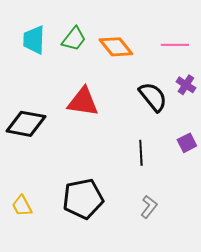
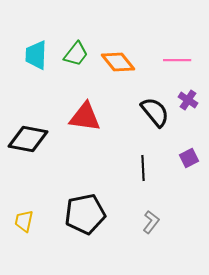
yellow trapezoid: (22, 206) -> (24, 221), turned 40

